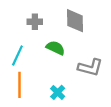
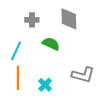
gray L-shape: (90, 67) -> (83, 75), moved
cyan cross: (58, 92) -> (45, 85), moved

